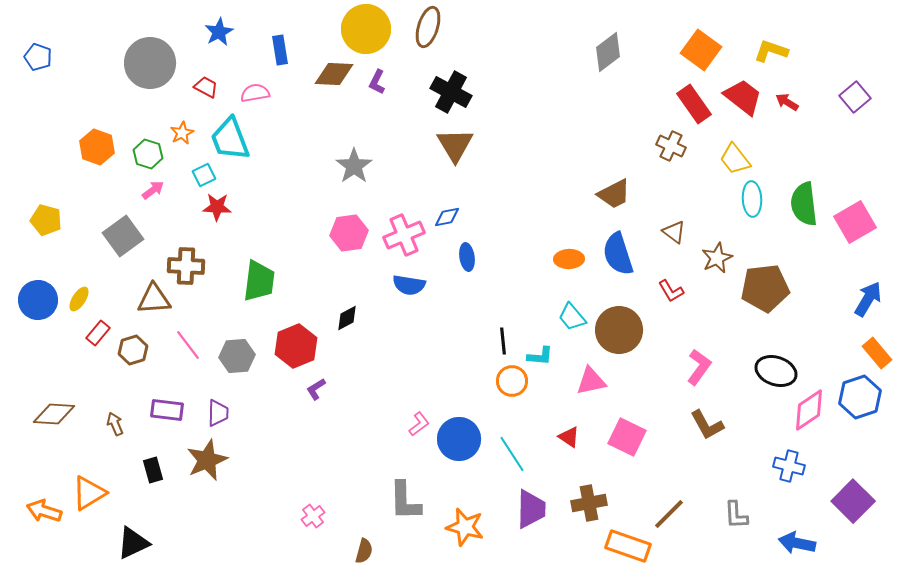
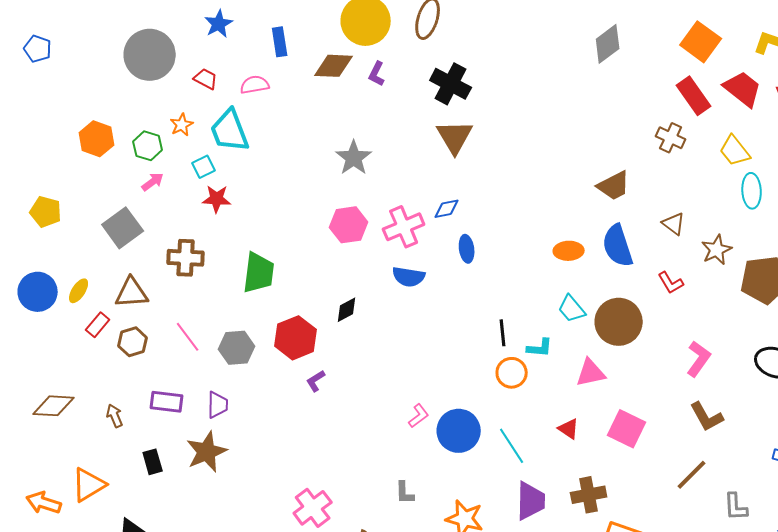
brown triangle: (154, 299) -> (132, 293), moved
gray L-shape: (405, 501) -> (405, 493), size x0.6
brown line: (669, 514) -> (692, 475), moved
pink cross: (313, 516) -> (313, 508), size x1.6

